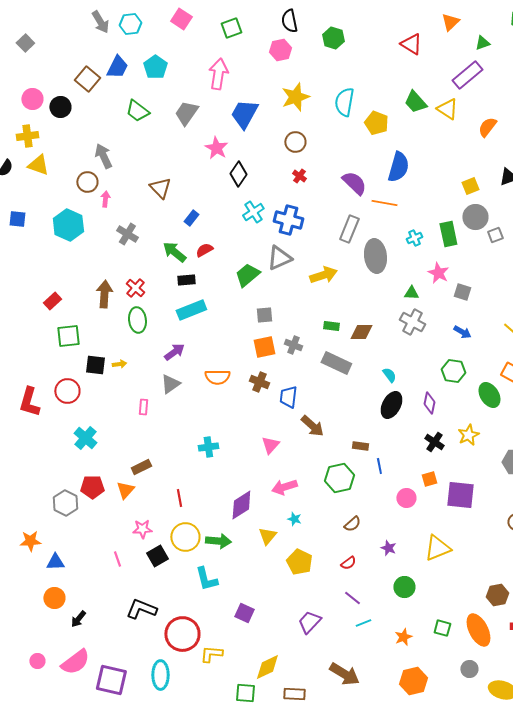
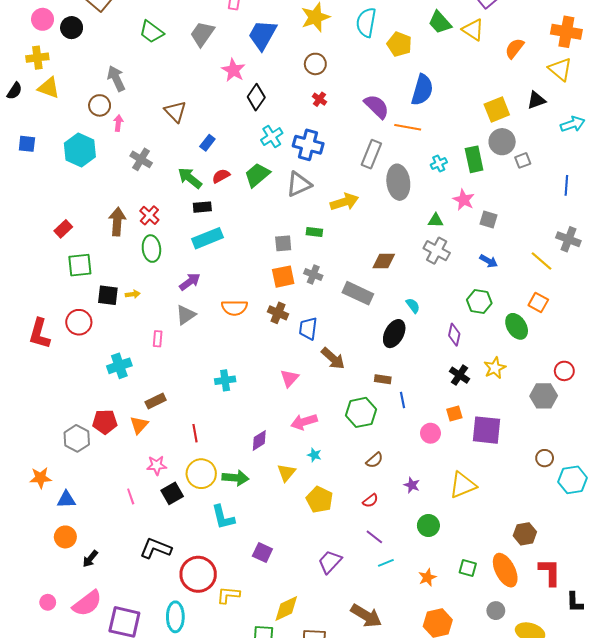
yellow square: (470, 186) -> (497, 110), size x1.4
green trapezoid: (247, 275) -> (257, 175), moved
green rectangle: (331, 326) -> (314, 232), moved
black ellipse: (391, 405) -> (394, 334), moved
cyan cross: (85, 438) -> (119, 366), moved, turned 30
purple diamond: (241, 505) -> (259, 440), size x0.7

